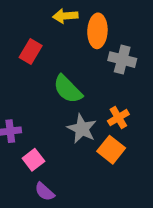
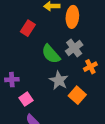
gray cross: (122, 60) -> (74, 48), moved, turned 36
orange cross: (118, 118) -> (90, 67), moved

